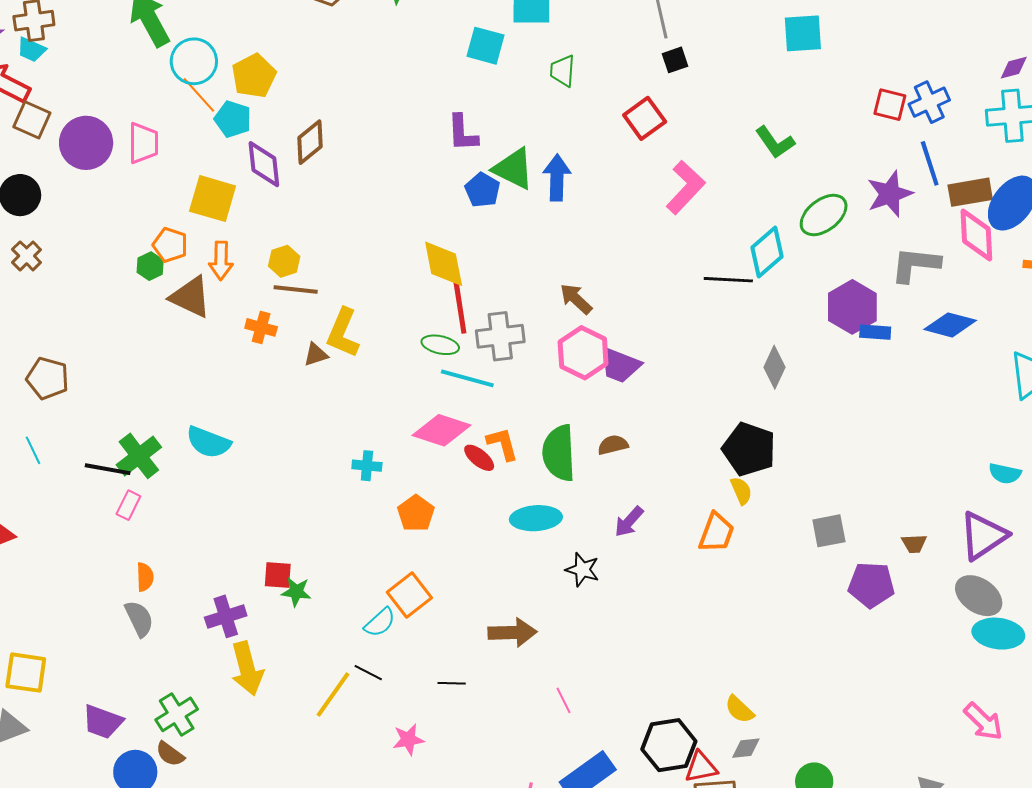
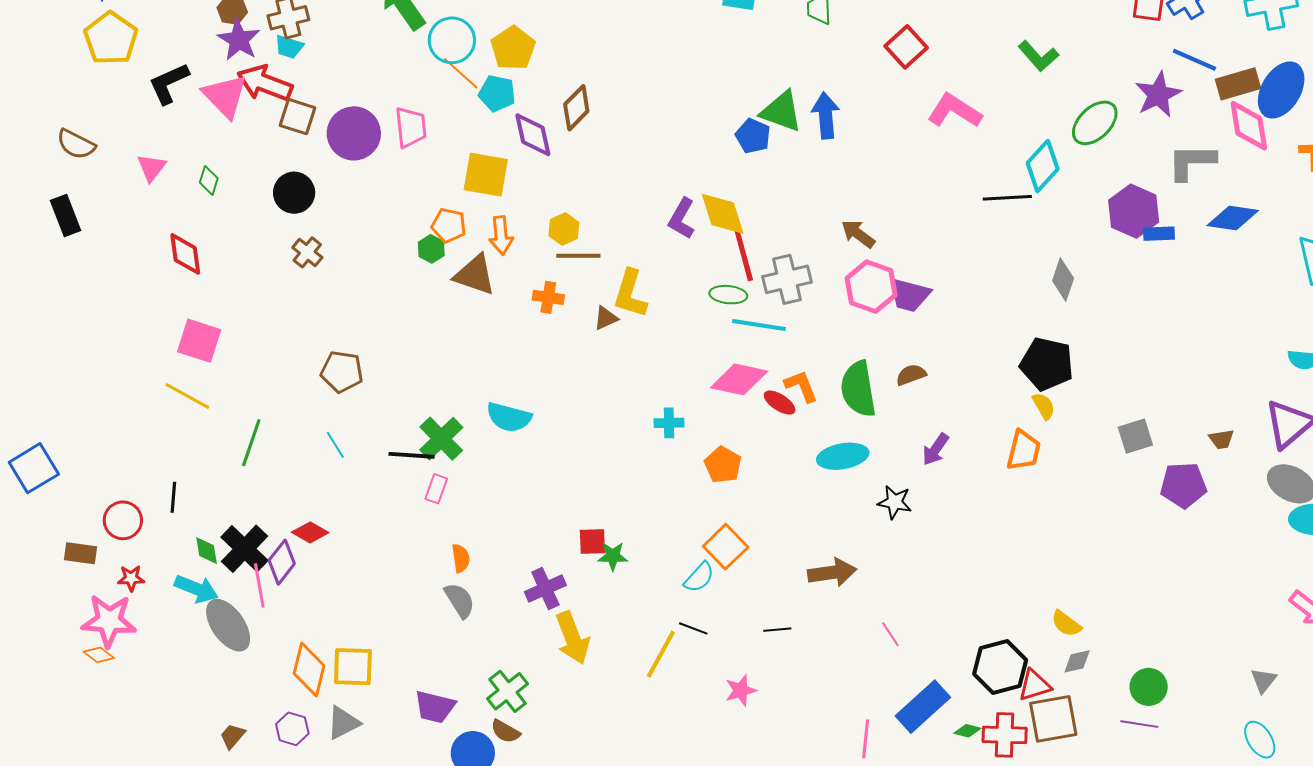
purple L-shape: (463, 133) -> (682, 219), moved, turned 39
blue line: (930, 163) -> (1194, 60), turned -42
pink L-shape: (685, 187) -> (954, 111), turned -94

